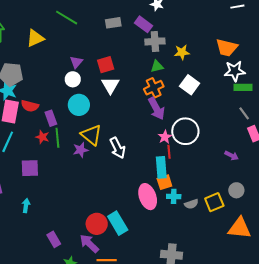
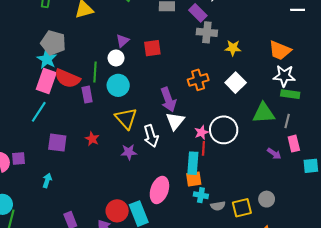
green triangle: (157, 66) -> (264, 113), moved, size x1.6
white triangle: (110, 85) -> (175, 121), moved
red semicircle: (30, 106) -> (67, 78), size x1.4
purple arrow: (156, 109) -> (168, 100), moved
gray line: (244, 113) -> (287, 121), turned 40
red star: (42, 137) -> (92, 139), moved
green line: (57, 138) -> (95, 72), moved
purple star: (81, 150) -> (129, 152), moved
purple arrow: (232, 156) -> (274, 154), moved
pink ellipse: (148, 197) -> (159, 190), moved, turned 30

